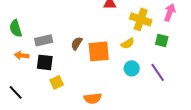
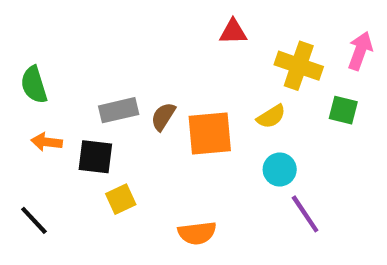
gray rectangle: (44, 40) -> (119, 110), moved
purple line: (158, 72) -> (305, 214), moved

